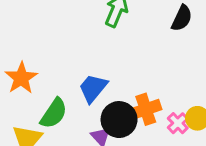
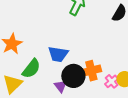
blue trapezoid: (93, 88) -> (58, 54), turned -125

